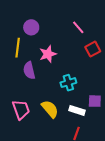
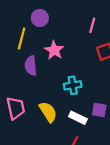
pink line: (78, 27) -> (92, 25), turned 48
pink star: (48, 54) -> (54, 50), turned -30

